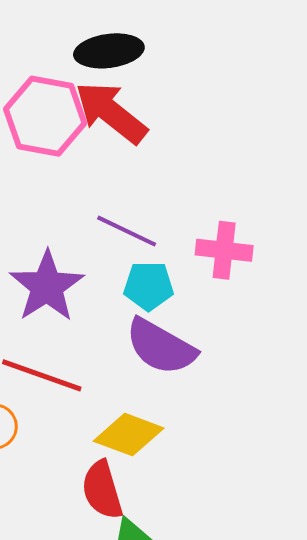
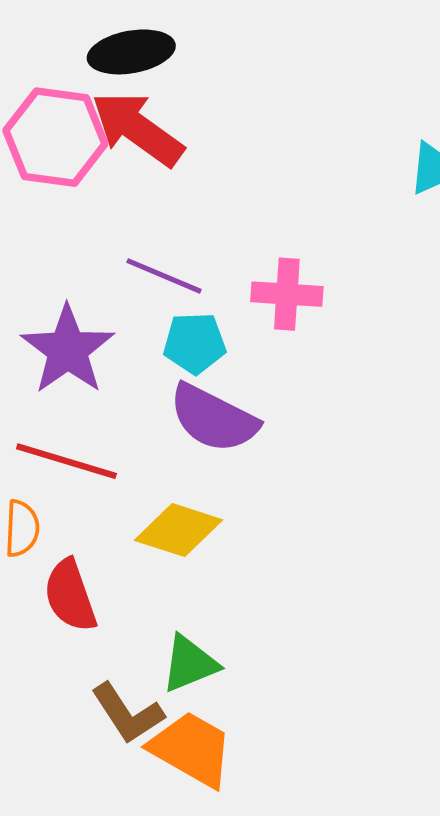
red semicircle: (102, 490) -> (70, 596), moved

